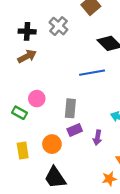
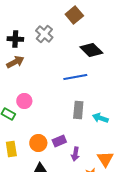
gray rectangle: (70, 108) -> (78, 110), moved
purple rectangle: (75, 130) -> (59, 141), moved
purple arrow: (97, 138) -> (75, 154), moved

